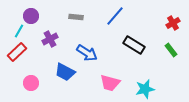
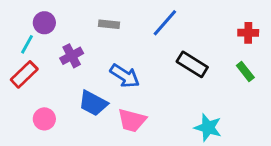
red cross: (173, 23) -> (248, 33), turned 32
pink trapezoid: (110, 83) -> (132, 120), moved
cyan star: (145, 89) -> (208, 128), turned 30

